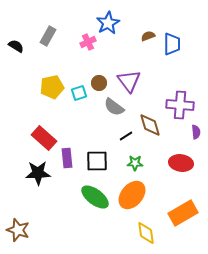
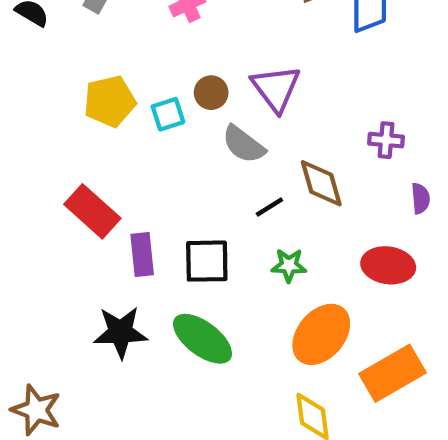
purple cross: (180, 105) -> (386, 140), size x0.6
black star: (38, 173) -> (120, 332), moved
orange ellipse: (132, 195) -> (321, 334), moved

